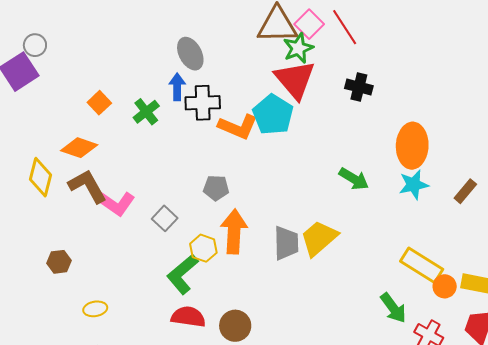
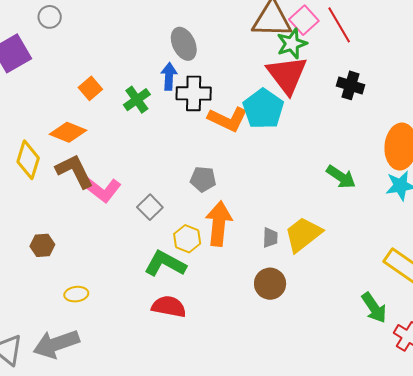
gray circle: (35, 45) -> (50, 17), moved
gray trapezoid: (286, 243) -> (270, 238), size x0.6
green L-shape: (183, 274) -> (165, 264), turned 66
brown circle: (235, 326) -> (270, 284), moved

